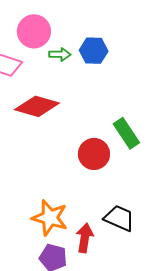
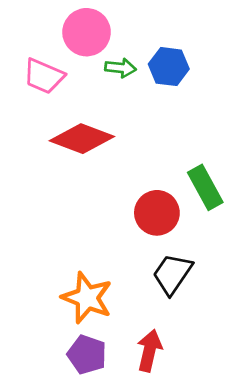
black trapezoid: (119, 218) -> (172, 274), moved, turned -84
red arrow: (85, 238) -> (149, 351), moved

